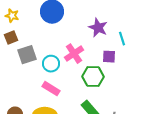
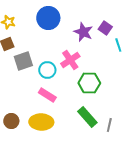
purple star: (98, 28) -> (83, 32), moved
purple square: (109, 57) -> (105, 28), moved, turned 32

